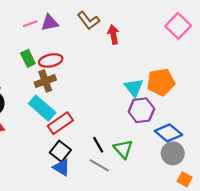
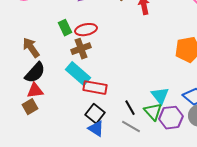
cyan triangle: (134, 88) -> (160, 96), moved
purple hexagon: (141, 110) -> (171, 118), moved
red rectangle: (60, 123) -> (95, 88), turned 45

